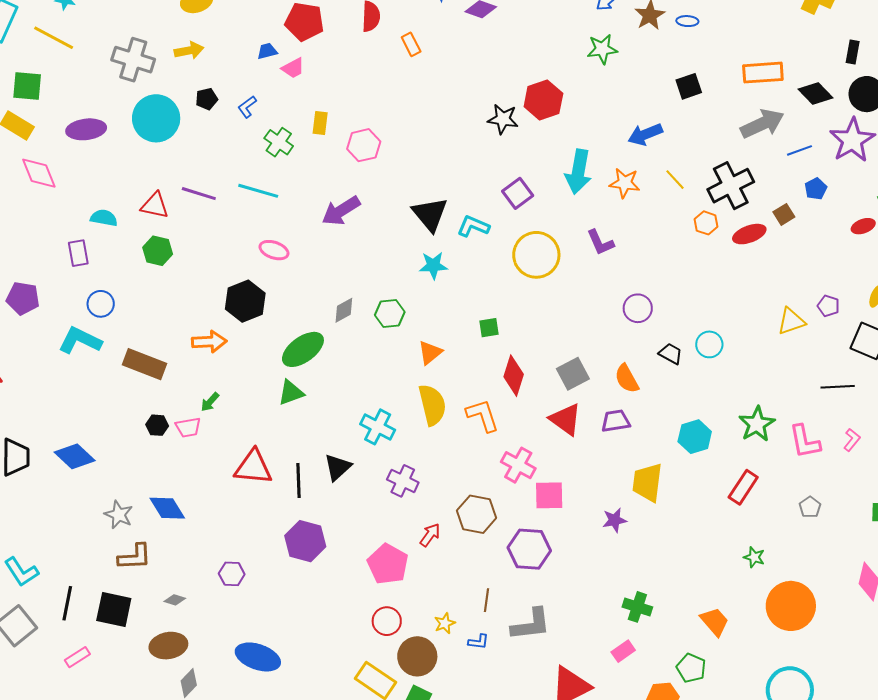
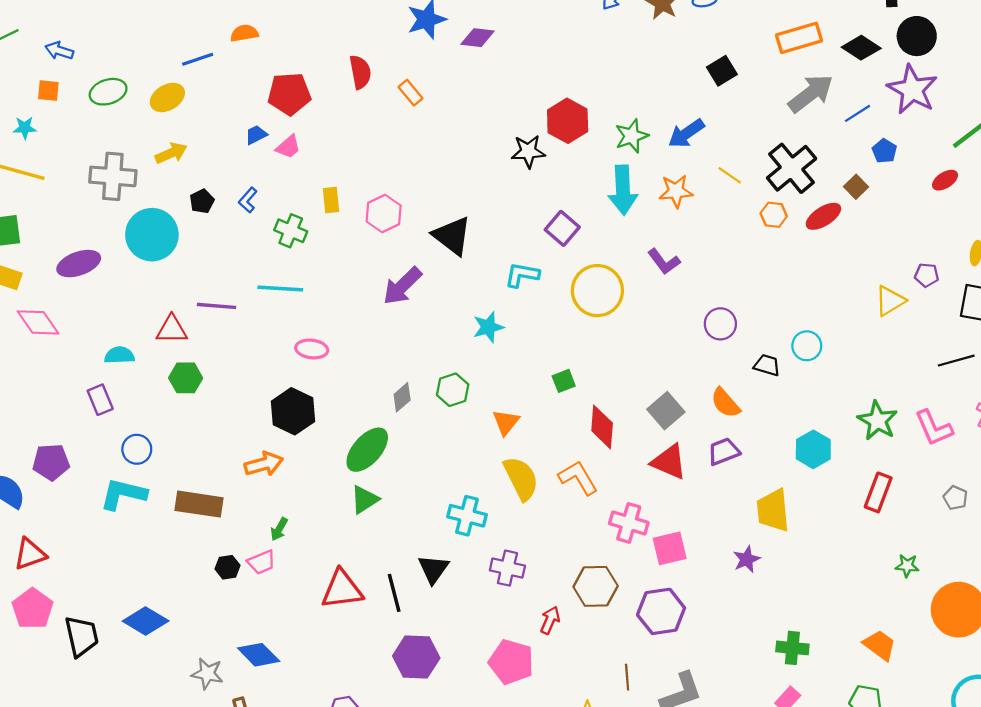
green star: (602, 49) -> (632, 136), moved
purple arrow: (341, 211) -> (402, 286), moved
black triangle: (430, 214) -> (452, 236), moved

